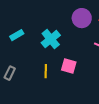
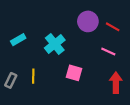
yellow line: (46, 71) -> (33, 76), moved

